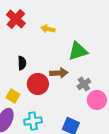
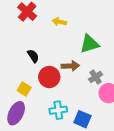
black semicircle: (22, 63) -> (33, 56), turned -32
cyan cross: (33, 121) -> (58, 110), moved

